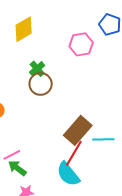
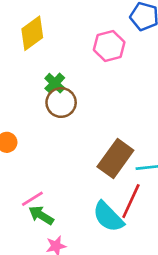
red line: (74, 153) -> (131, 201), moved

